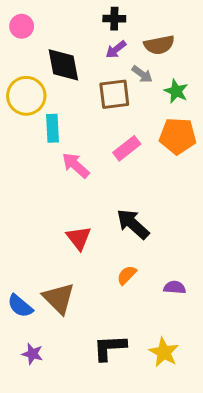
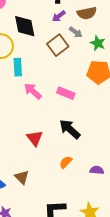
brown square: (114, 94) -> (58, 45), turned -30
pink rectangle: (127, 148) -> (66, 93), moved, turned 60
brown triangle: (59, 298) -> (22, 177), size x0.7

